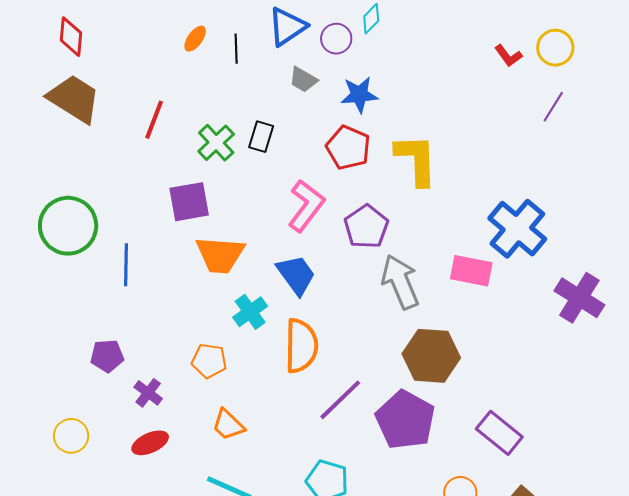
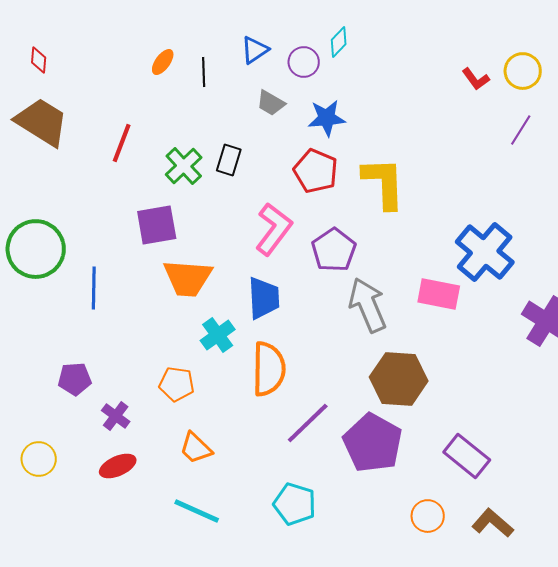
blue triangle: (287, 27) -> (255, 50), size x0.7
red diamond: (71, 37) -> (39, 60), size x0.7
blue trapezoid: (296, 275) -> (264, 298), turned 33

